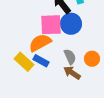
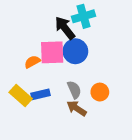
orange semicircle: (40, 43) -> (32, 62), moved, size x0.6
blue rectangle: (41, 61) -> (40, 94), turned -42

